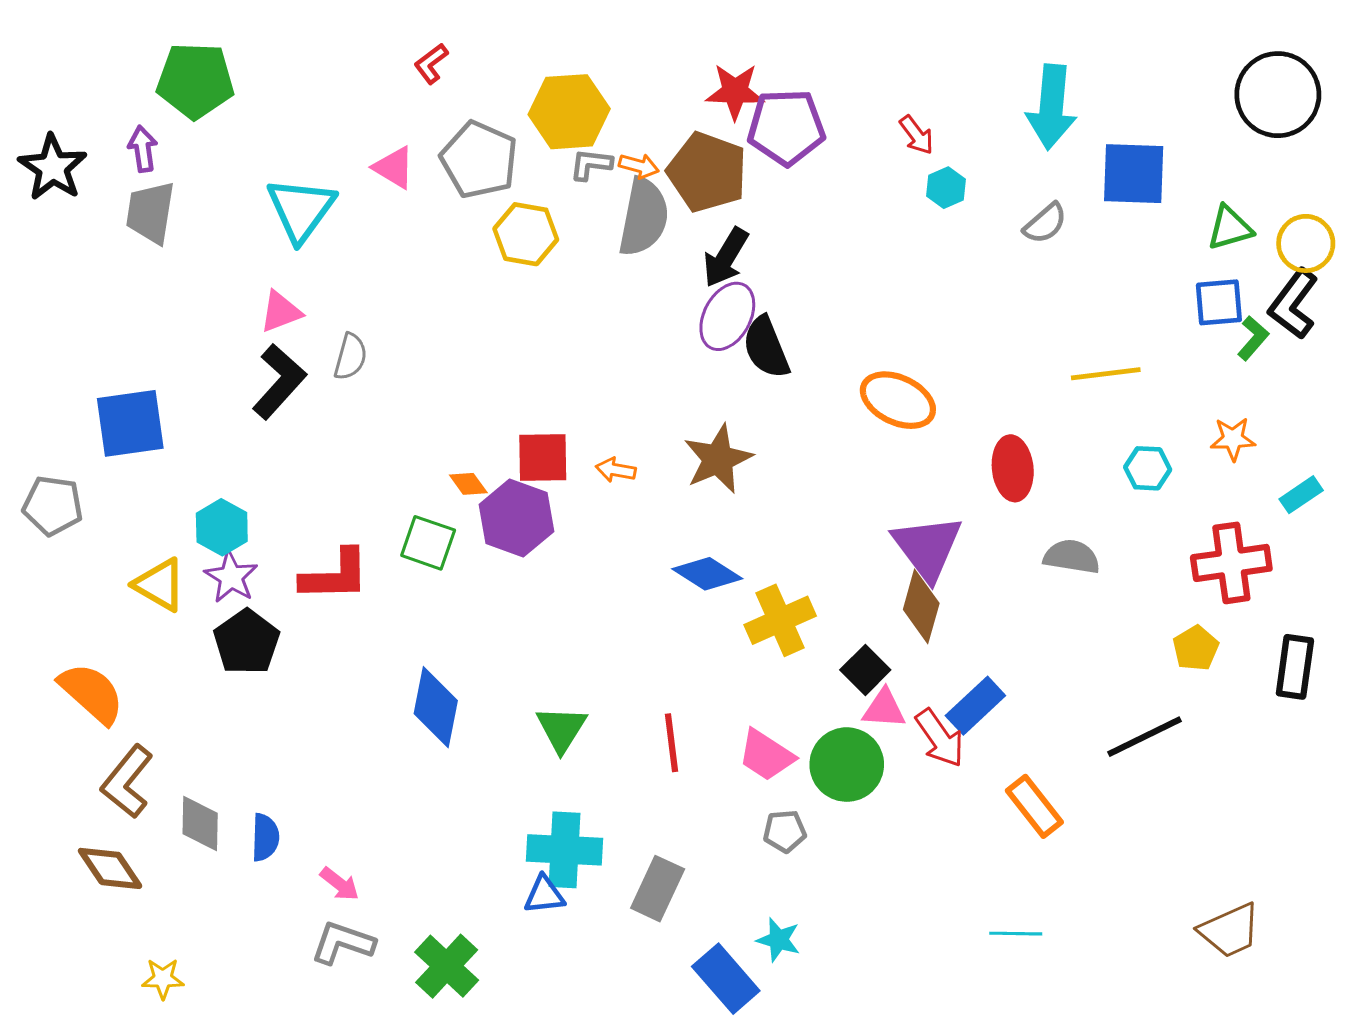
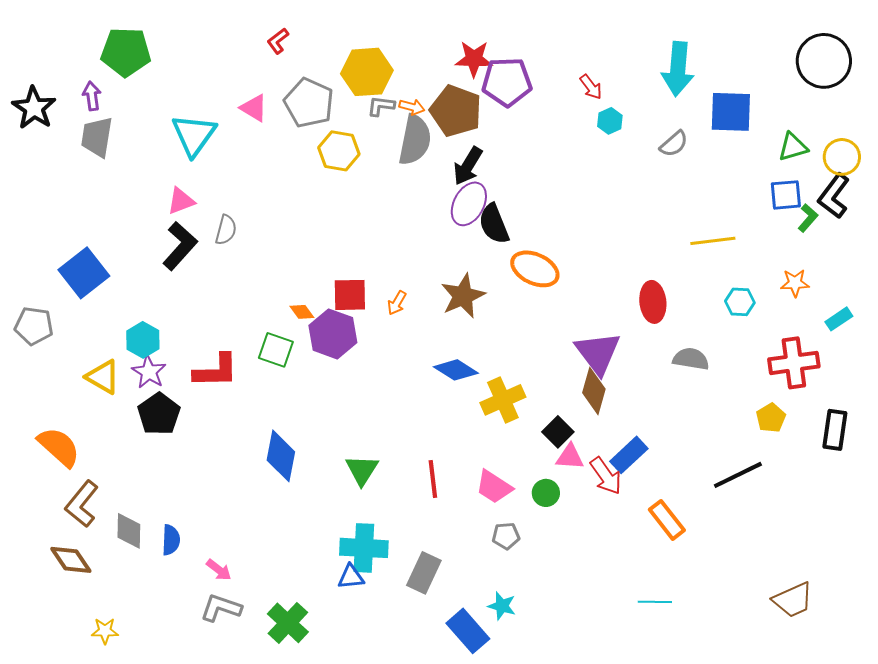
orange ellipse: (898, 400) -> (535, 269), moved
blue square: (130, 423) -> (84, 273), turned -30
orange arrow: (616, 470) -> (397, 303), turned -70
green circle: (847, 765) -> (546, 493), size x0.6

